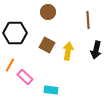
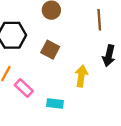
yellow arrow: (68, 51) -> (81, 76), moved

